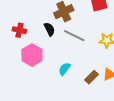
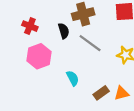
cyan semicircle: (65, 69) -> (73, 78), turned 104

